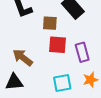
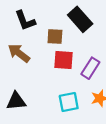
purple rectangle: (82, 52) -> (90, 68), turned 48
brown arrow: (23, 58) -> (19, 53), moved

